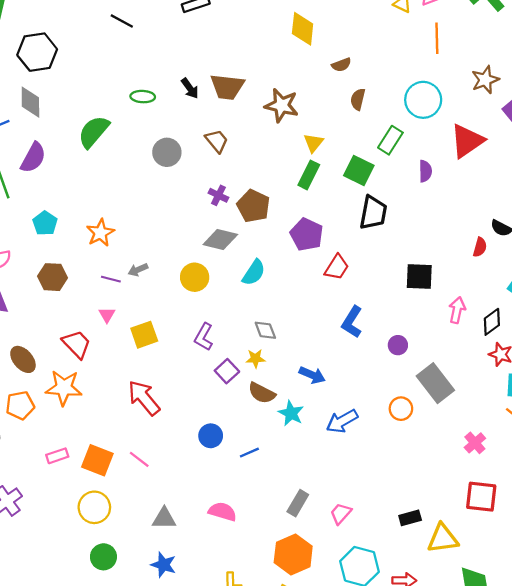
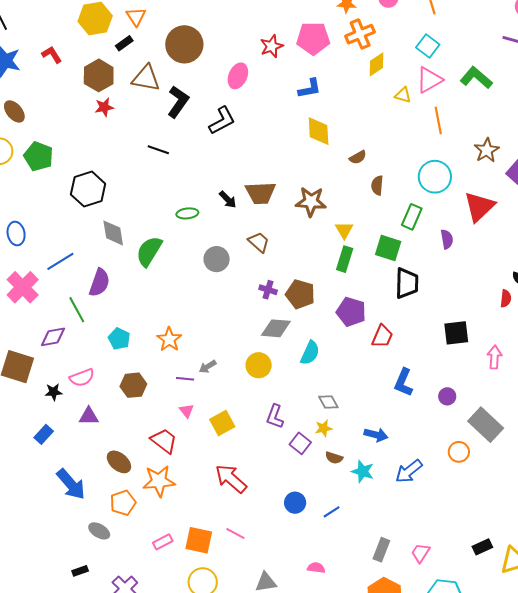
gray diamond: (30, 102) -> (113, 233), moved
brown semicircle: (262, 393) -> (334, 458), size x0.7
pink semicircle: (222, 512) -> (316, 568), size x0.7

